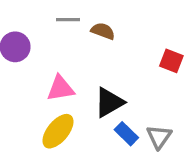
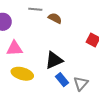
pink triangle: (60, 88) -> (14, 48), moved
yellow ellipse: (58, 131) -> (22, 74), turned 60

